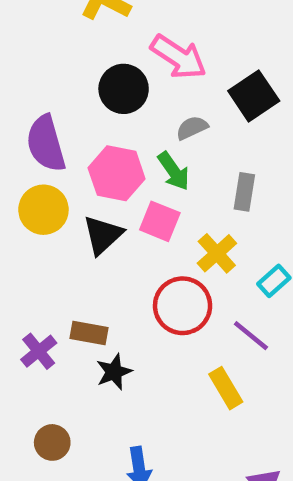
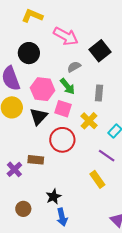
black circle: (124, 89) -> (29, 53), moved
red circle: (183, 306) -> (62, 140), moved
black star: (114, 372) -> (53, 197), moved

